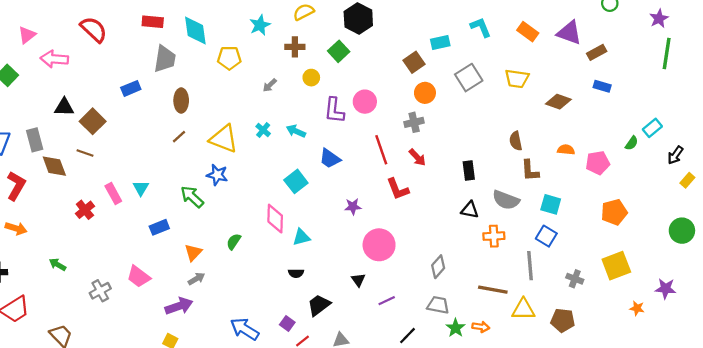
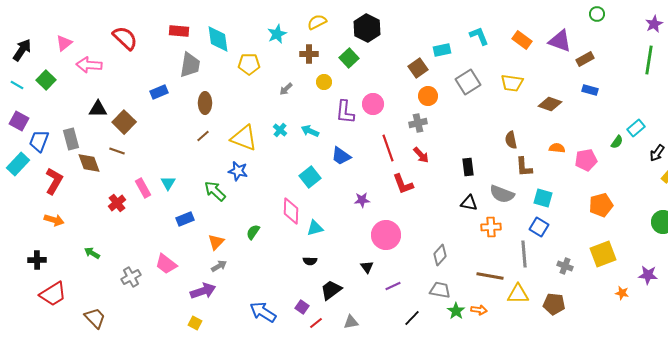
purple star: (659, 18) -> (654, 24), moved

